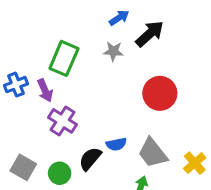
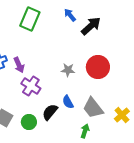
blue arrow: (119, 18) -> (70, 15), turned -96
gray star: (113, 51) -> (68, 70), moved
green rectangle: (64, 58) -> (30, 19), moved
blue semicircle: (116, 144) -> (68, 102), turned 72

